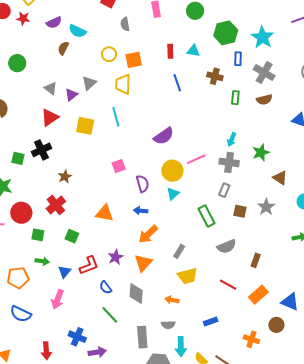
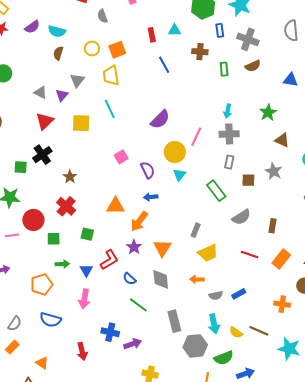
brown semicircle: (63, 48) -> (58, 53), moved
green star: (261, 152) -> (268, 113), moved
pink line: (196, 159) -> (196, 137), turned -30
orange arrow: (148, 234) -> (139, 221), moved
gray semicircle: (168, 325) -> (216, 295), moved

